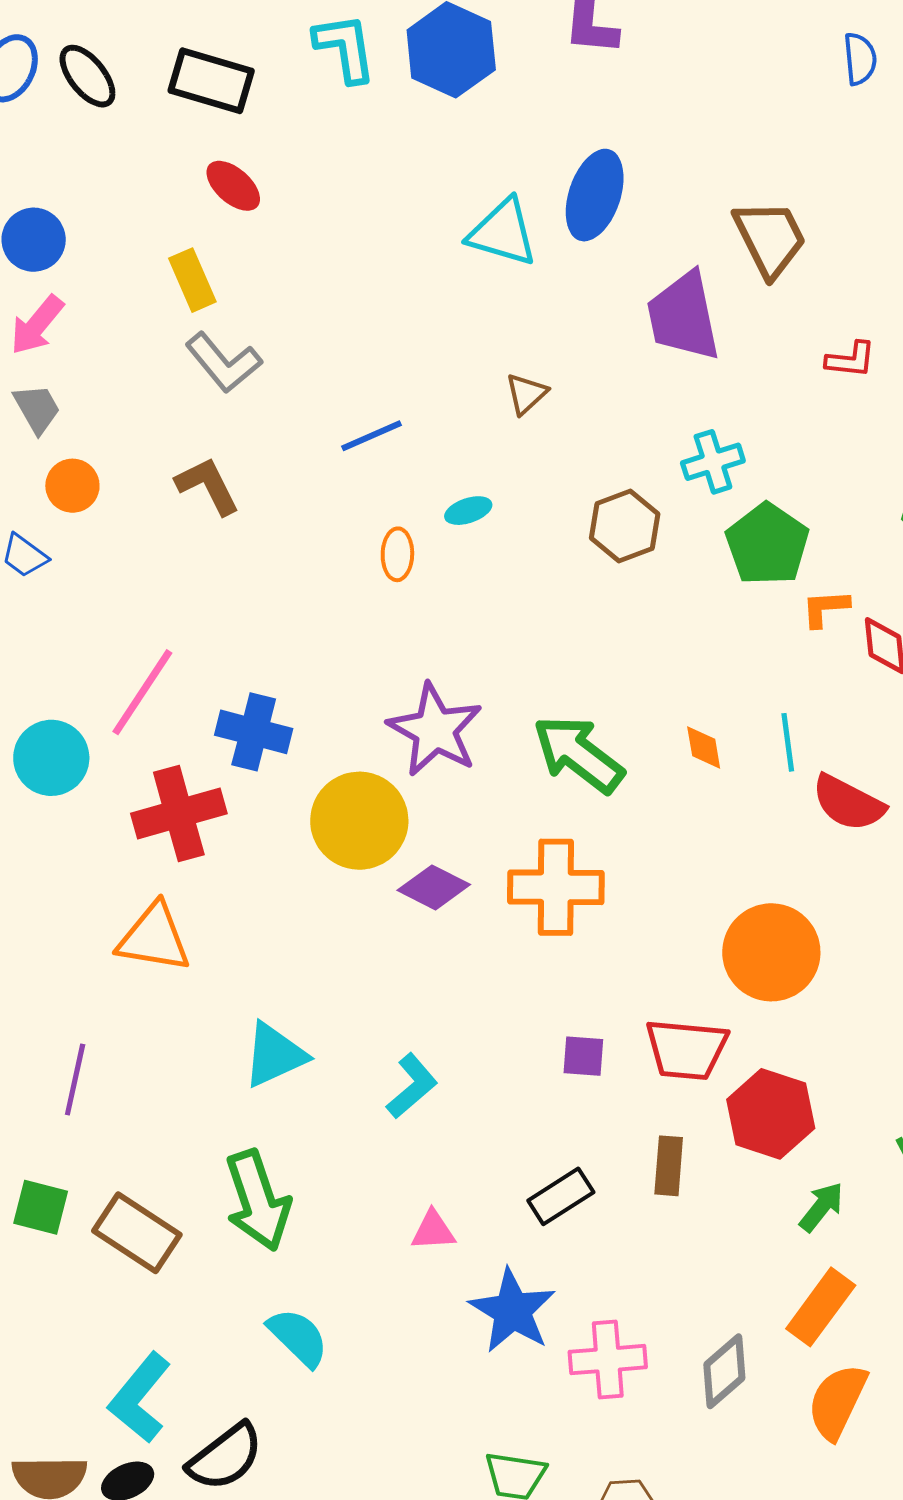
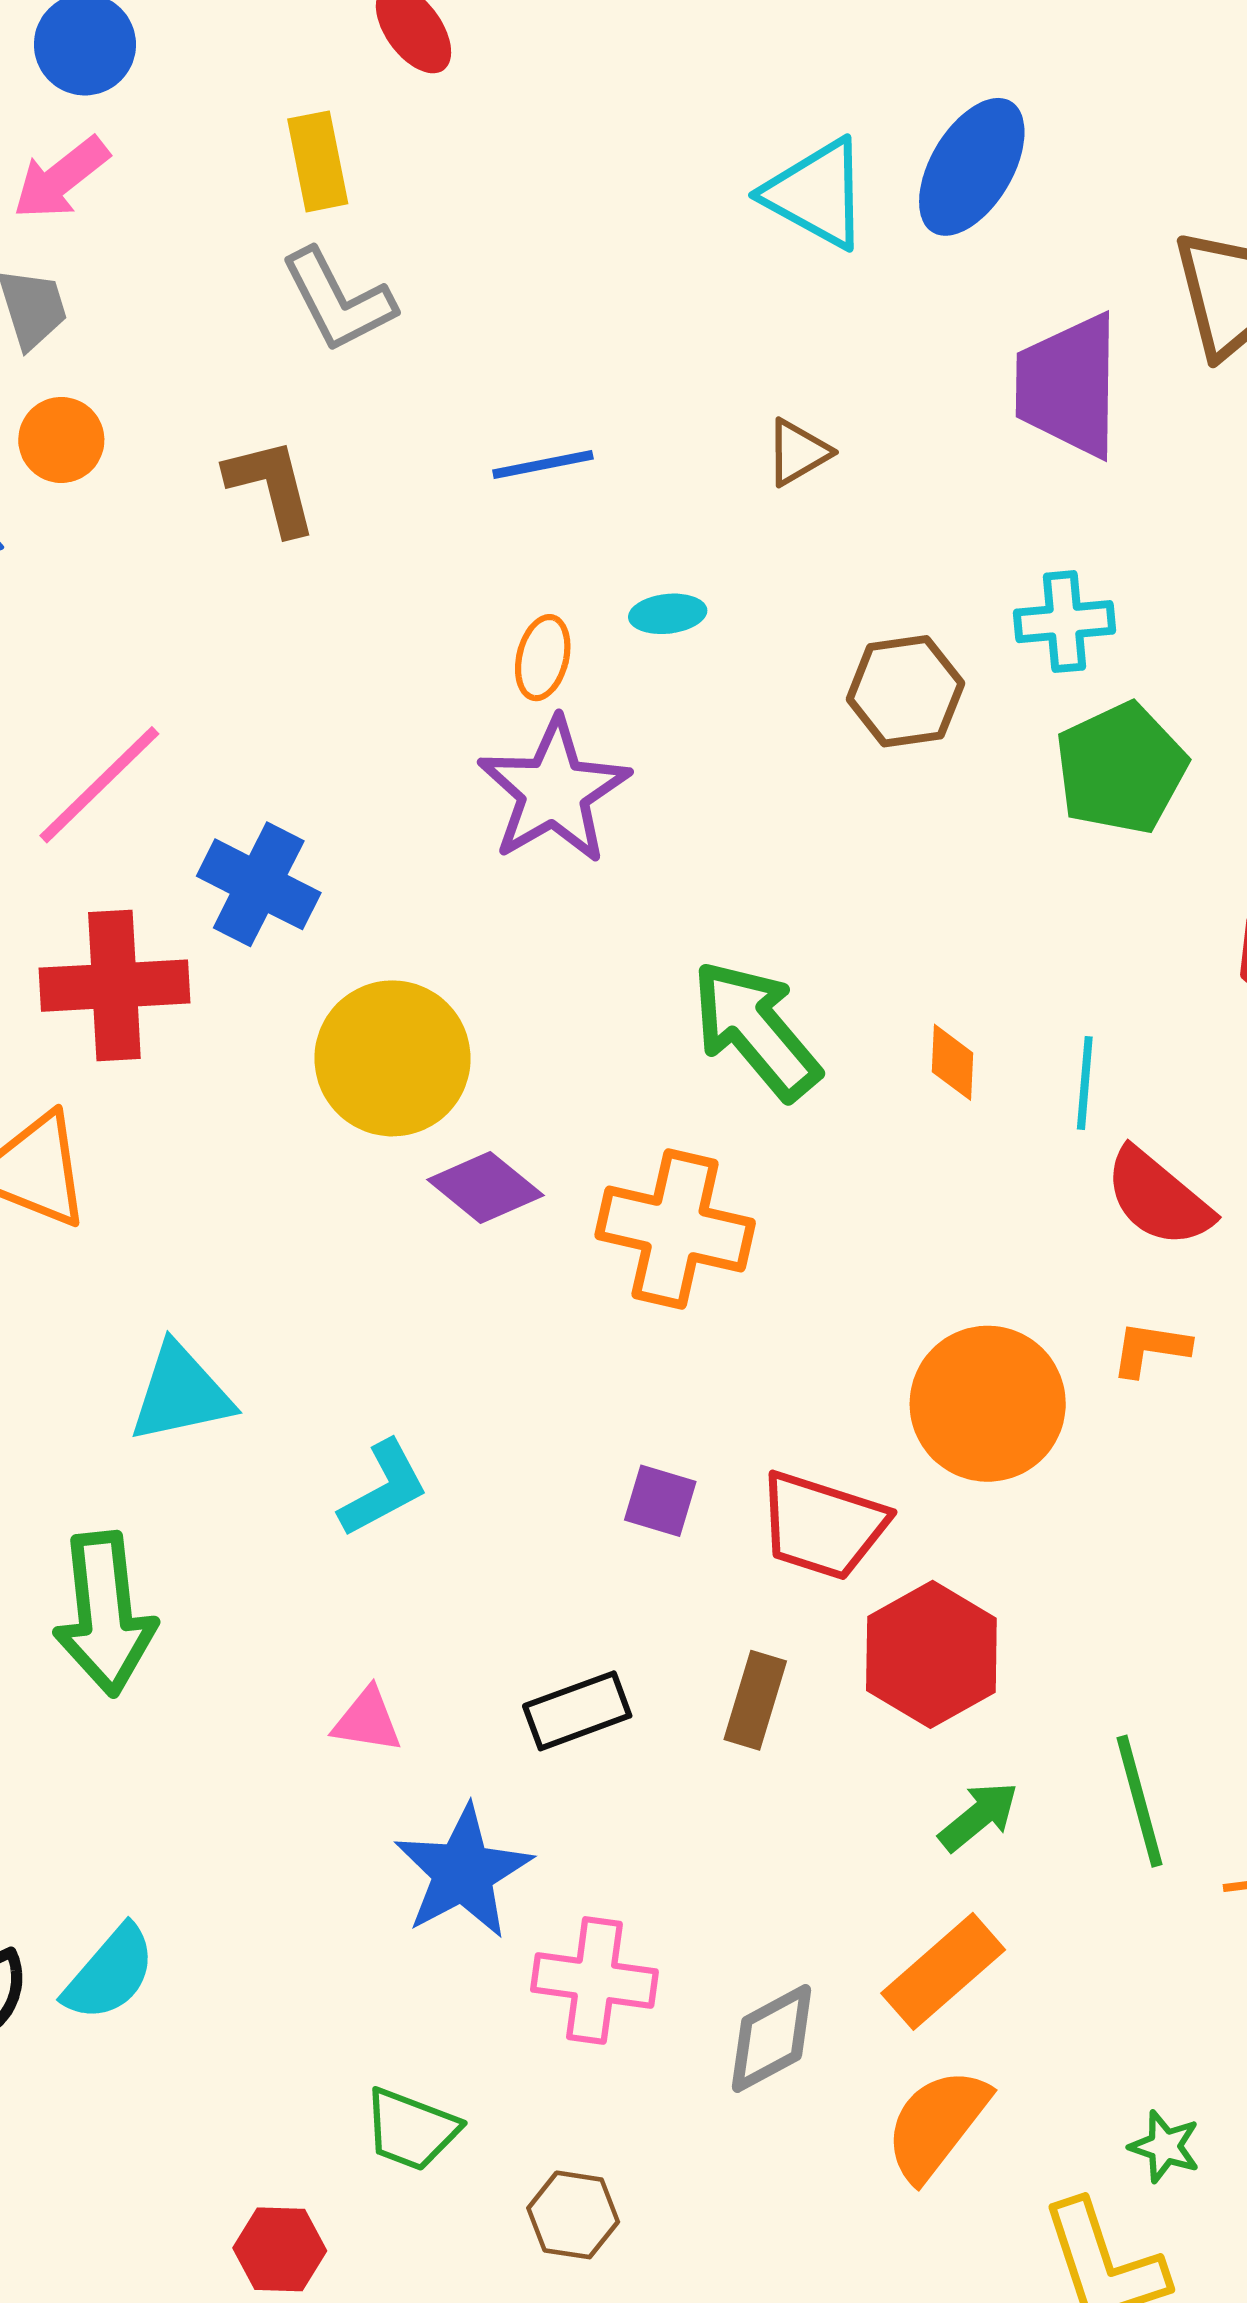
orange L-shape: (825, 608) -> (1150, 1349), moved
purple star: (435, 730) -> (554, 791), moved
cyan semicircle: (298, 1337) -> (110, 1973), moved, turned 74

